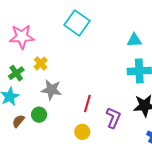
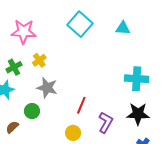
cyan triangle: (134, 40) -> (123, 28), moved
brown semicircle: (18, 121) -> (12, 127), moved

